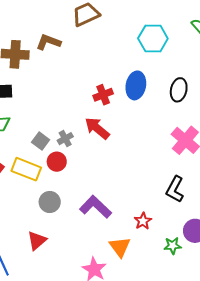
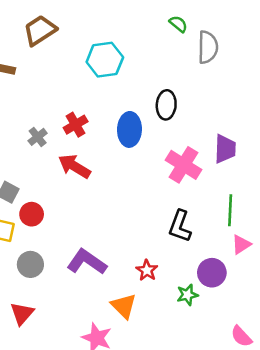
cyan hexagon: (153, 38) -> (105, 60), moved
blue ellipse: (136, 85) -> (129, 129), moved
gray cross: (65, 139) -> (38, 137), moved

